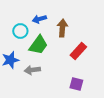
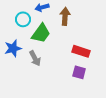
red rectangle: (78, 51) -> (81, 51), moved, turned 66
gray arrow: (32, 70) -> (35, 58), turned -112

